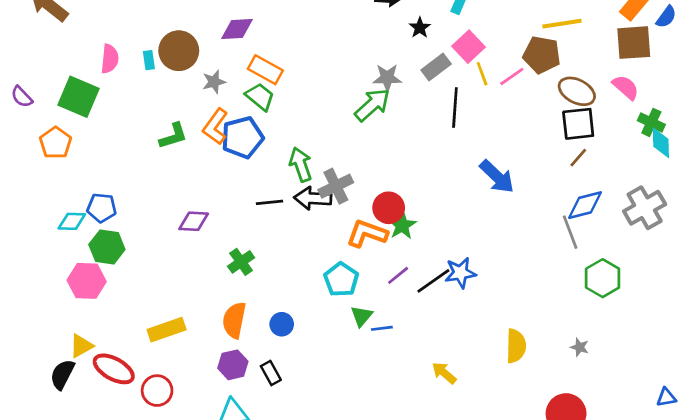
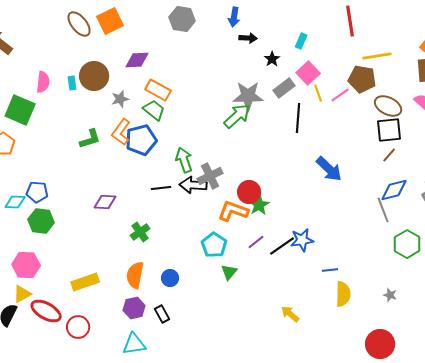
gray star: (387, 78) -> (248, 96), size x1.4
pink hexagon: (87, 281) -> (26, 265), moved
blue line: (382, 328) -> (330, 270), moved

